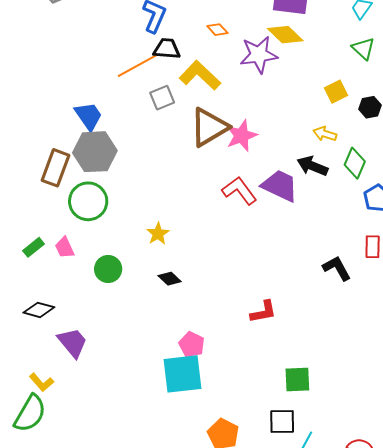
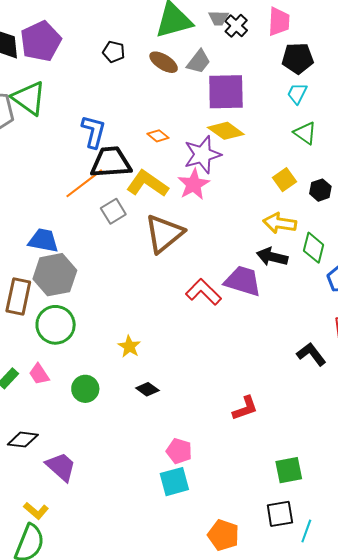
black trapezoid: (167, 49) -> (111, 162), size x1.5
blue trapezoid: (89, 116) -> (43, 240), turned -36
yellow arrow: (325, 134) -> (280, 223), size x1.4
pink star: (242, 136) -> (194, 184), moved
cyan square: (182, 374) -> (174, 482), size x0.7

